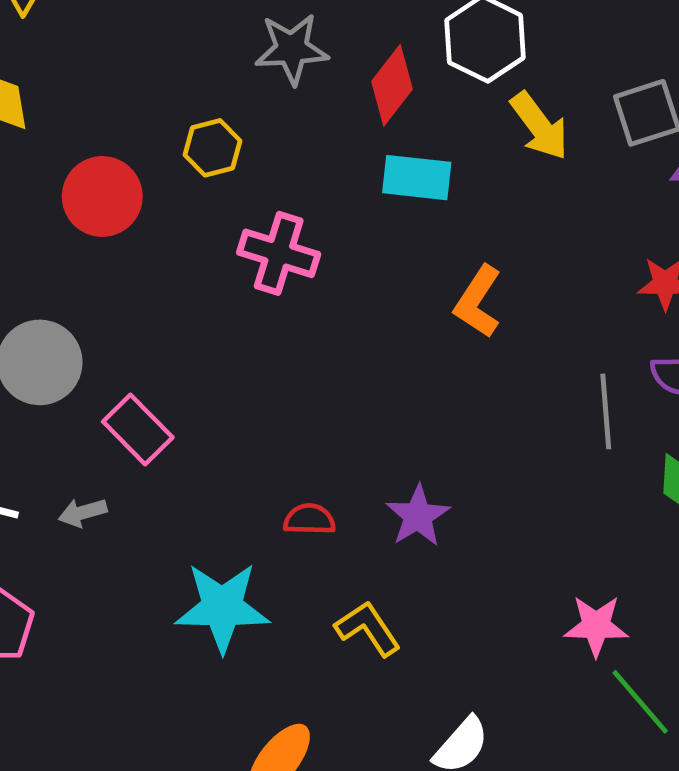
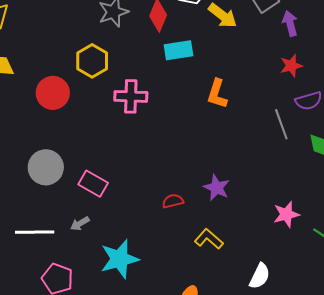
yellow hexagon: (213, 148) -> (92, 61), size x1.4
cyan star: (222, 607) -> (120, 259), moved
pink star: (596, 626) -> (286, 214), moved

